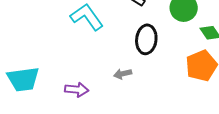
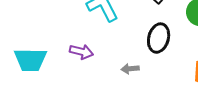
purple arrow: (77, 90) -> (81, 52), moved

